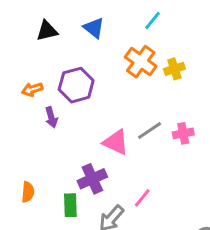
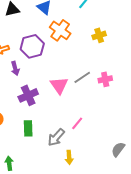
orange cross: (141, 62) -> (60, 30), moved
pink triangle: (116, 142) -> (59, 85), turned 30
purple cross: (92, 179) -> (28, 95), moved

